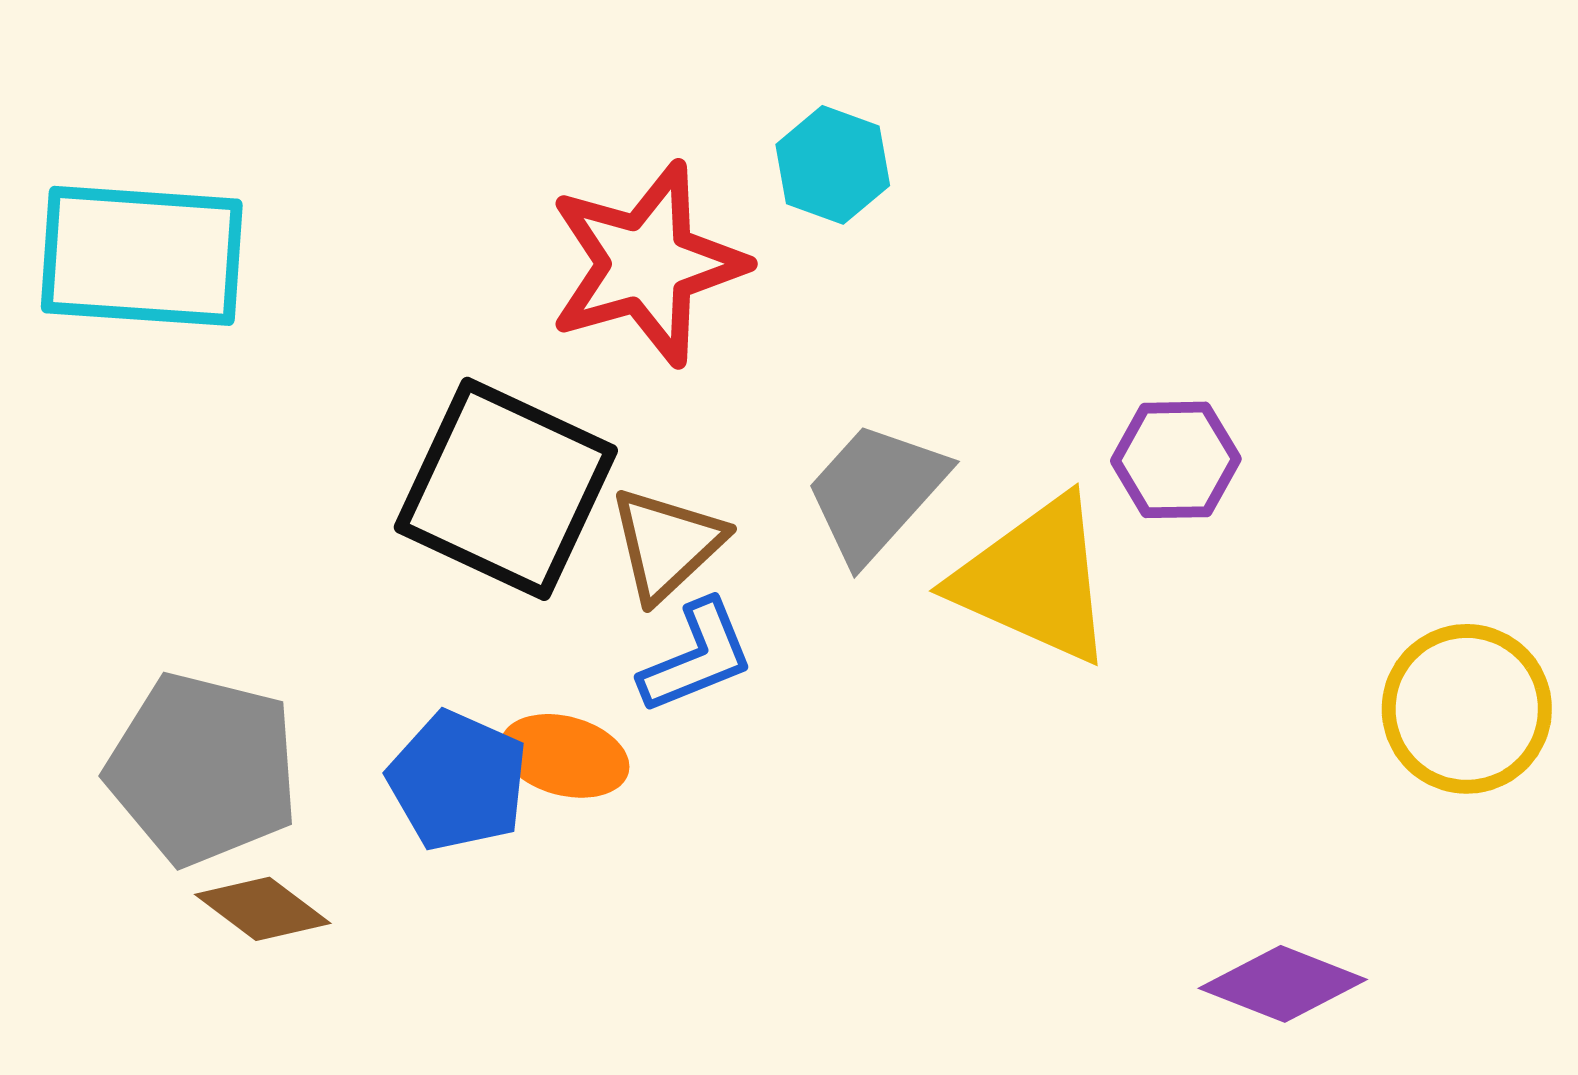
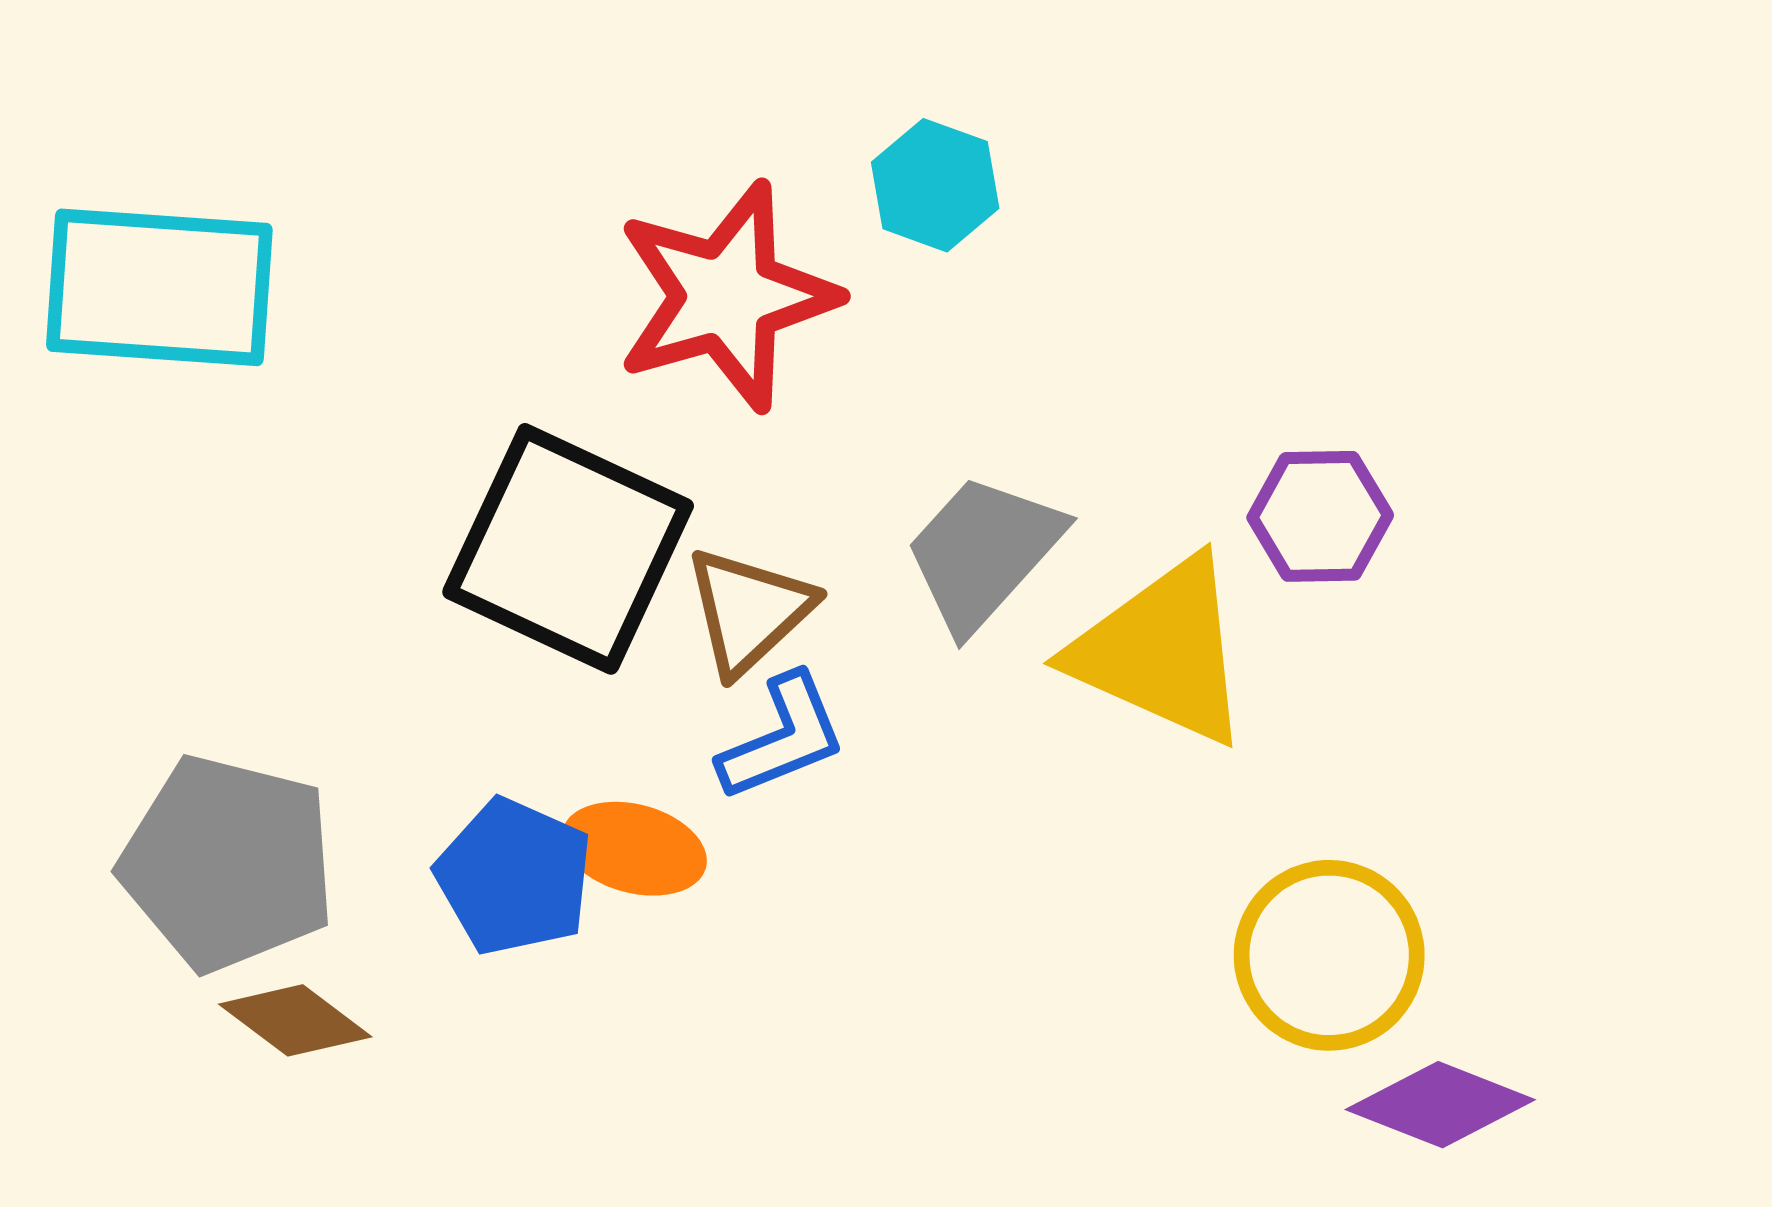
yellow circle: (1467, 709) -> (1329, 955), moved

